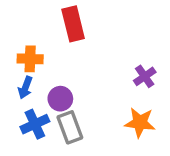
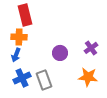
red rectangle: (73, 24) -> (25, 15), moved
purple circle: (60, 99) -> (60, 53), moved

